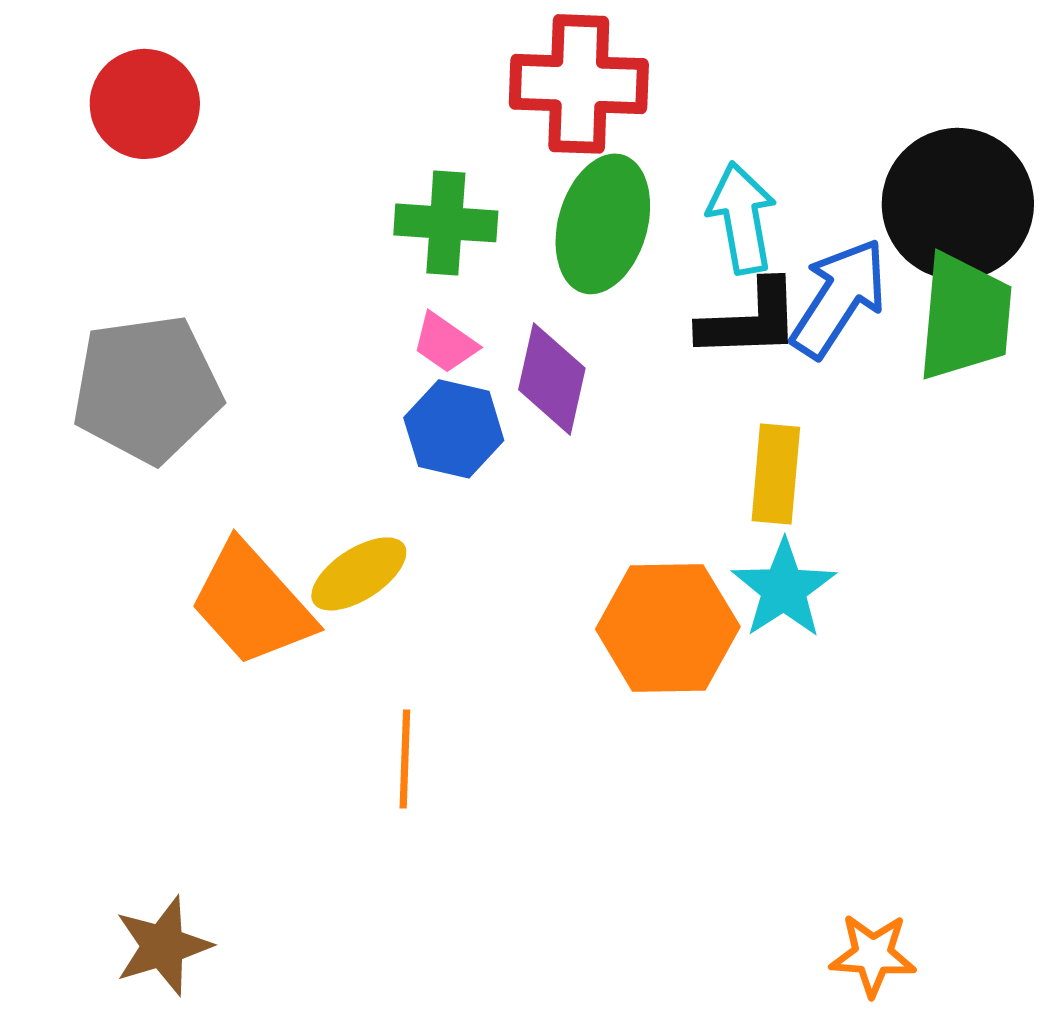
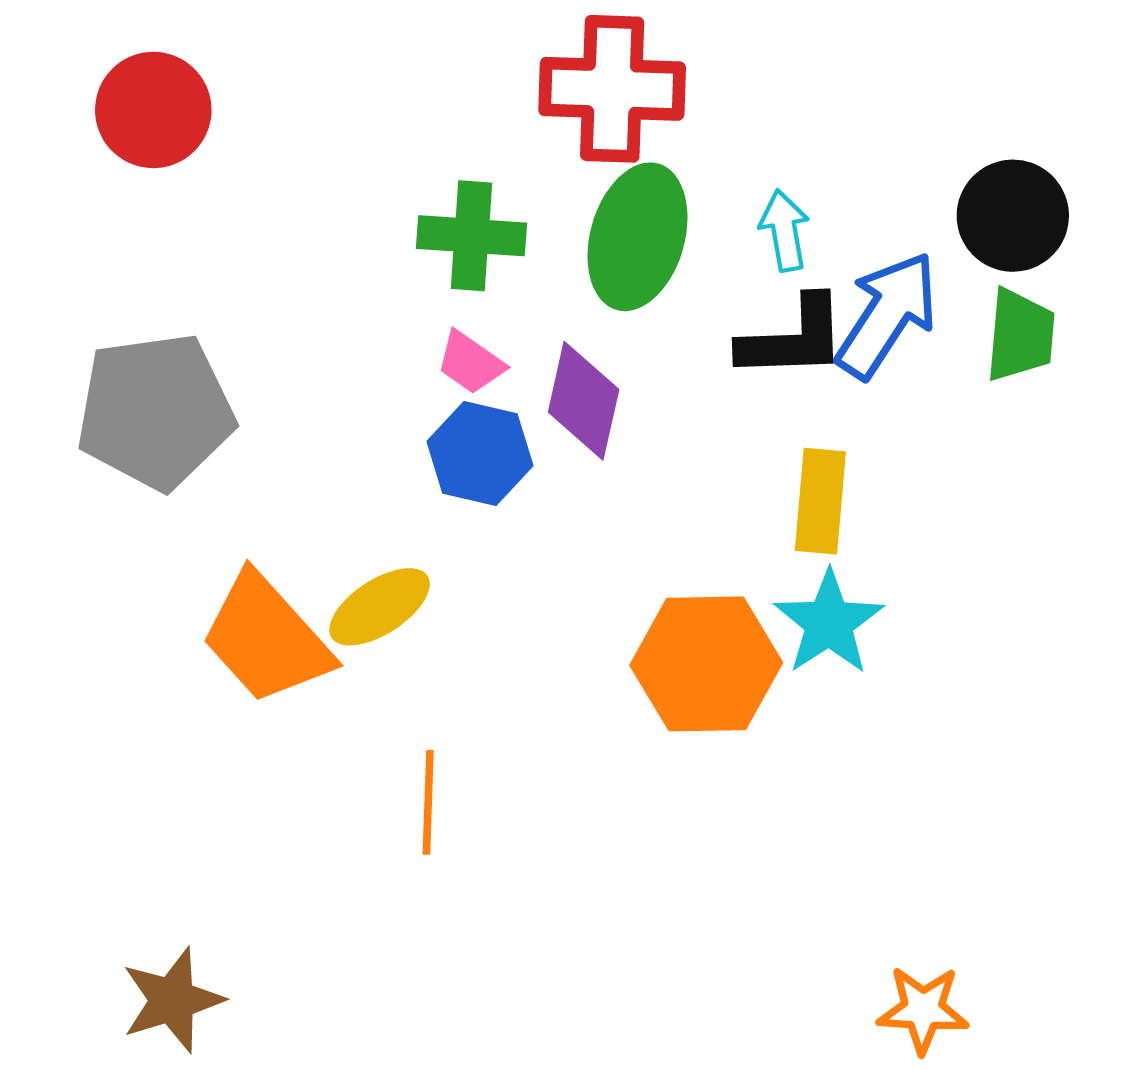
black circle: (958, 204) -> (1013, 216), size x0.7
cyan arrow: (742, 218) -> (784, 230), size x0.7
green trapezoid: (965, 317) -> (1020, 335), size x0.7

